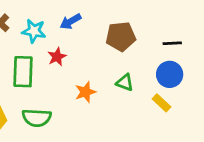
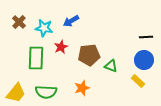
brown pentagon: (121, 36) -> (89, 55), moved
orange star: (85, 92) -> (82, 88), moved

